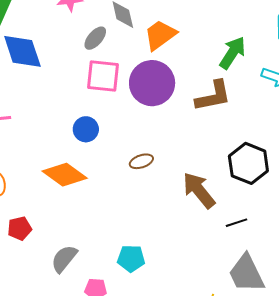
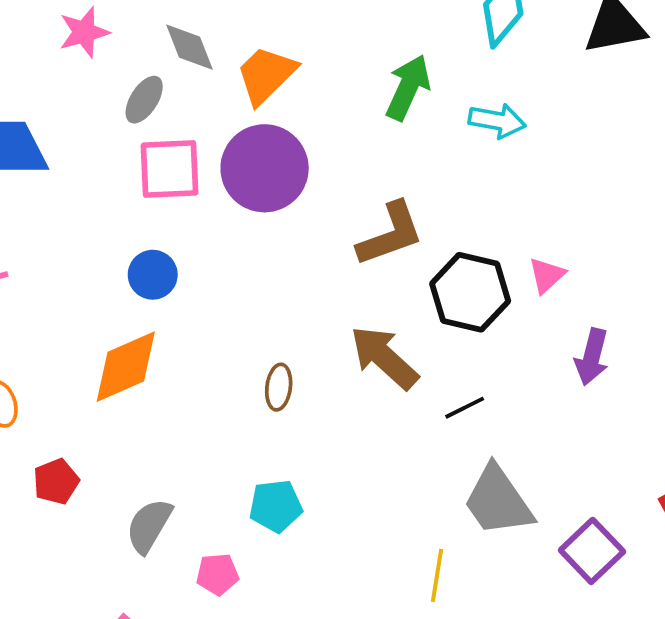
brown L-shape: (213, 96) -> (390, 234), moved
brown ellipse: (141, 161) -> (279, 387), moved, turned -55
orange diamond: (65, 175) -> (126, 367), turned -51

